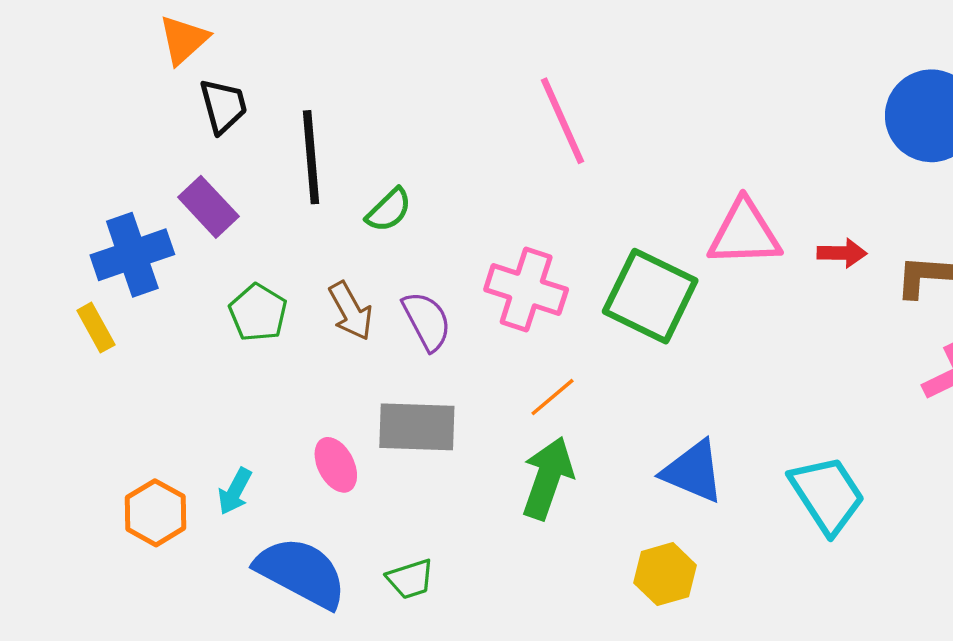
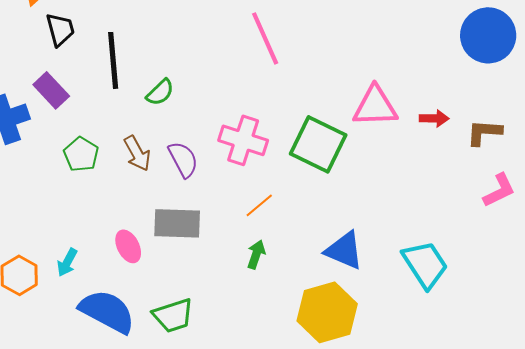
green arrow: (548, 478) -> (256, 254), size x0.6
yellow hexagon: (665, 574) -> (327, 312), size x1.6
green trapezoid: (410, 579) -> (173, 315), size x1.4

